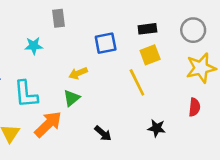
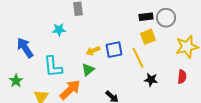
gray circle: (193, 30) -> (166, 18), moved
blue square: (106, 43) -> (114, 50), moved
black star: (157, 128) -> (151, 80), moved

